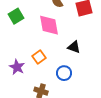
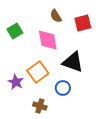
black triangle: (74, 47) -> (73, 62), size x1.6
orange square: (39, 57) -> (38, 72), size x1.5

